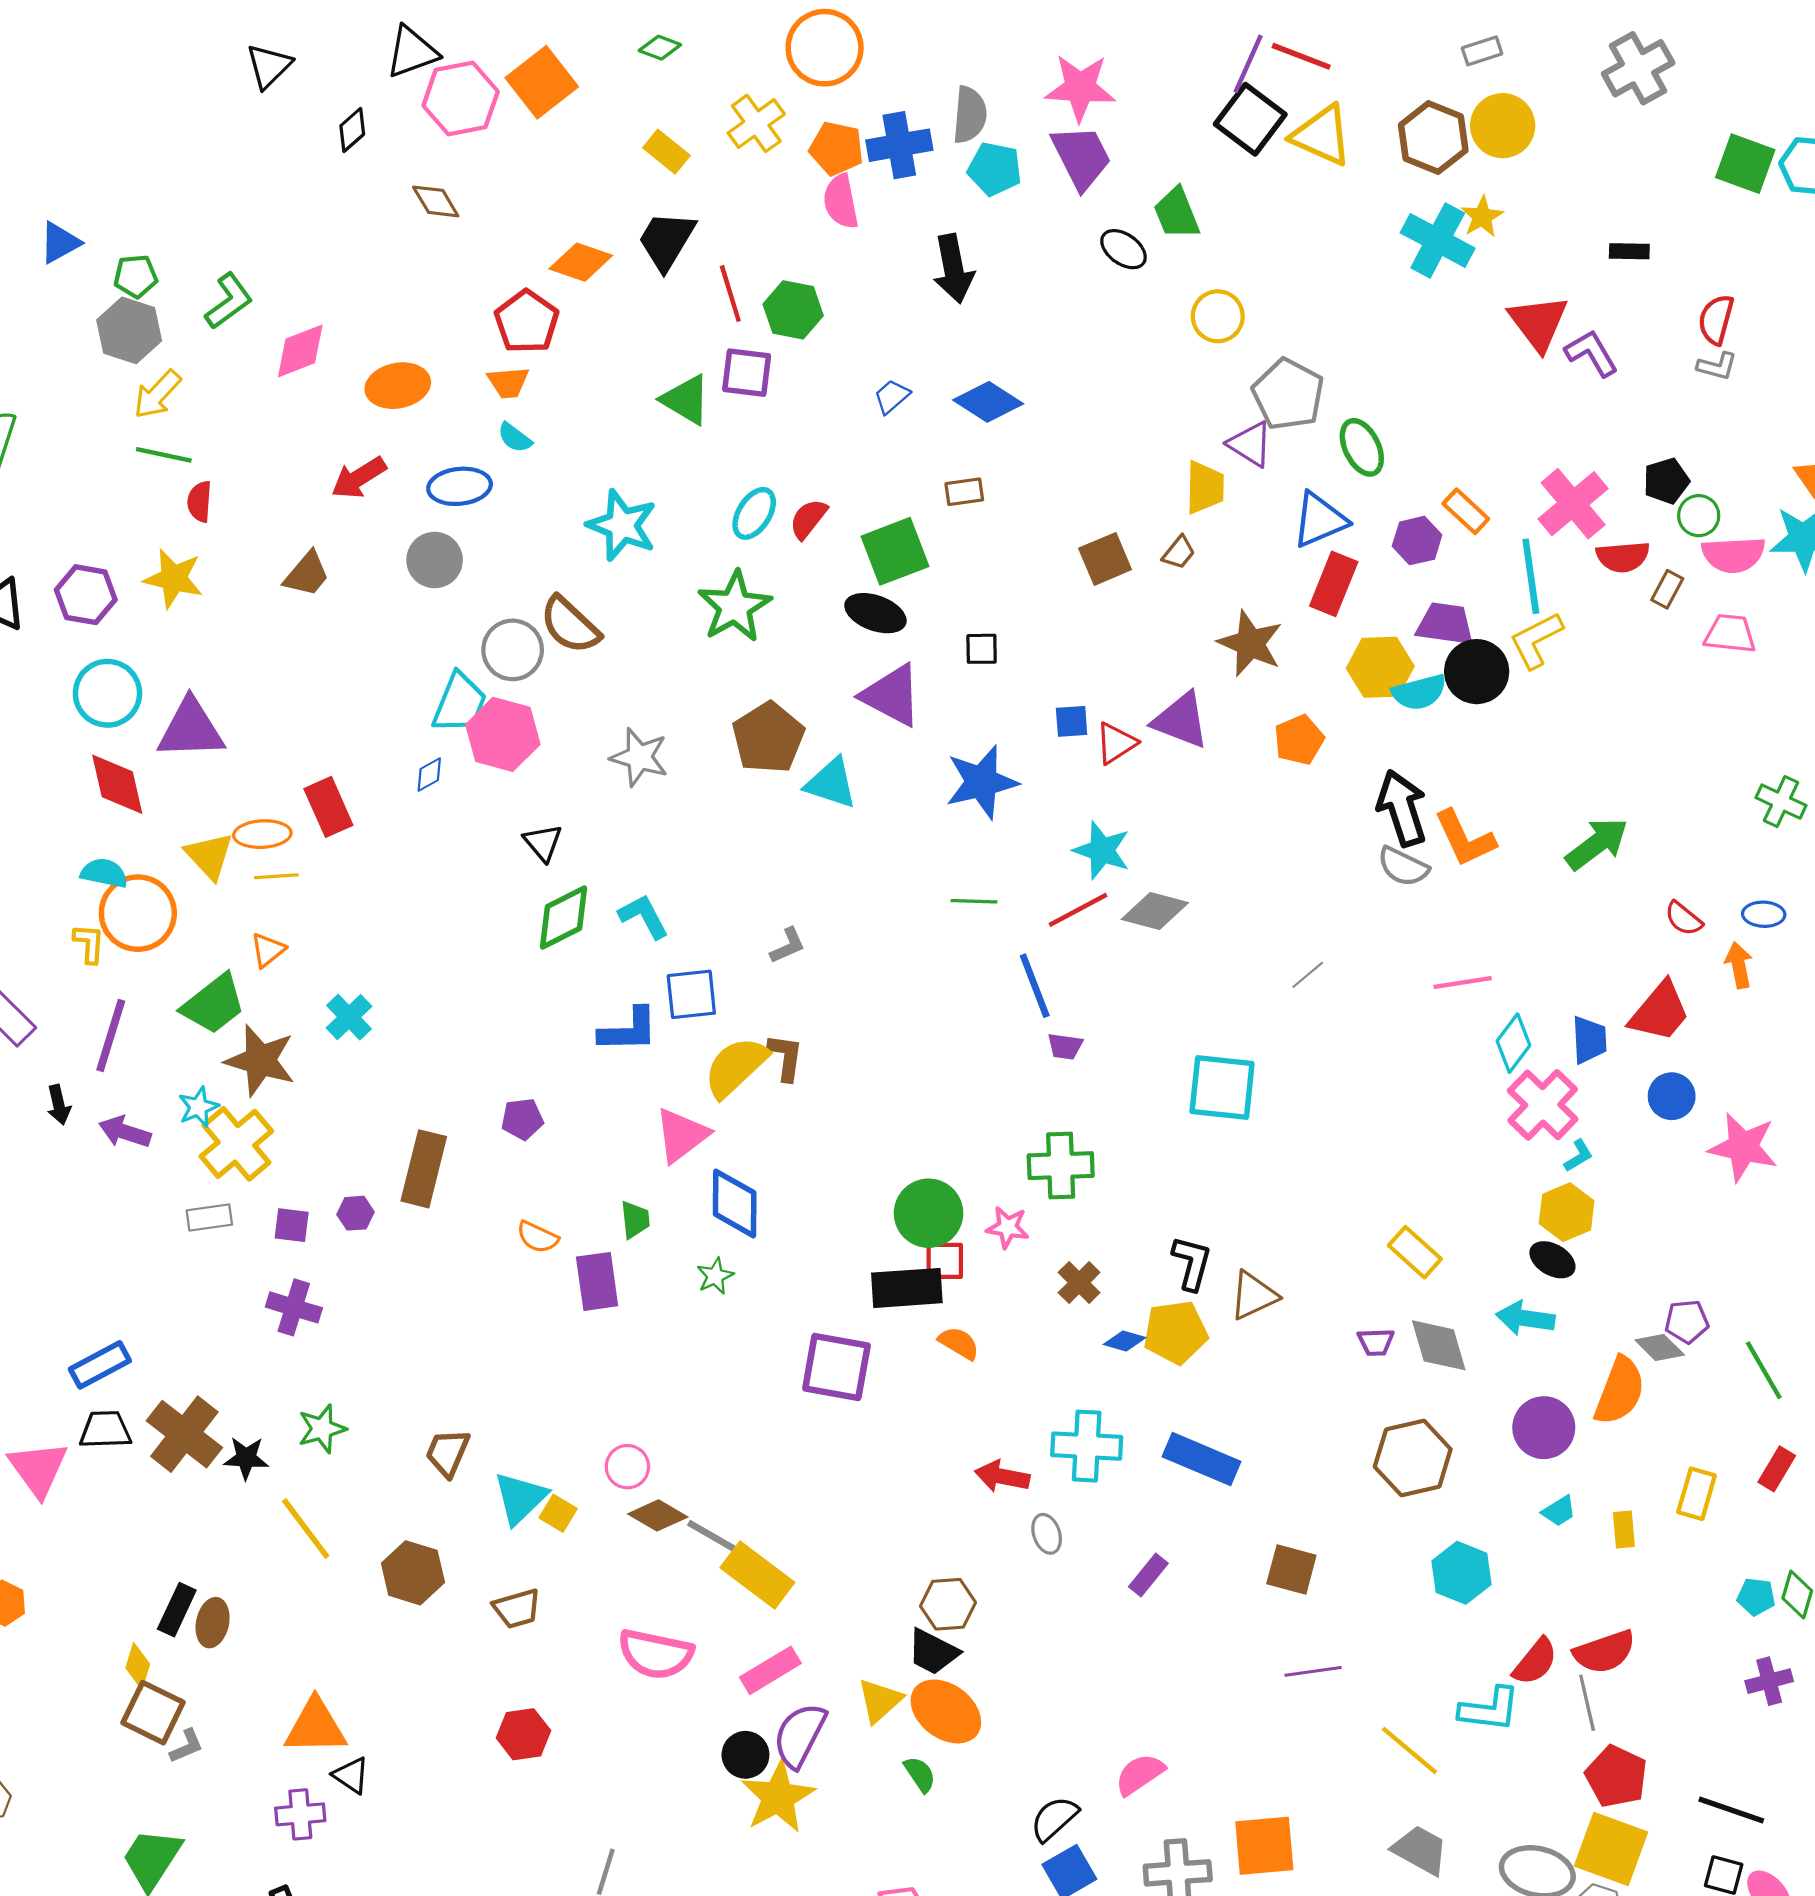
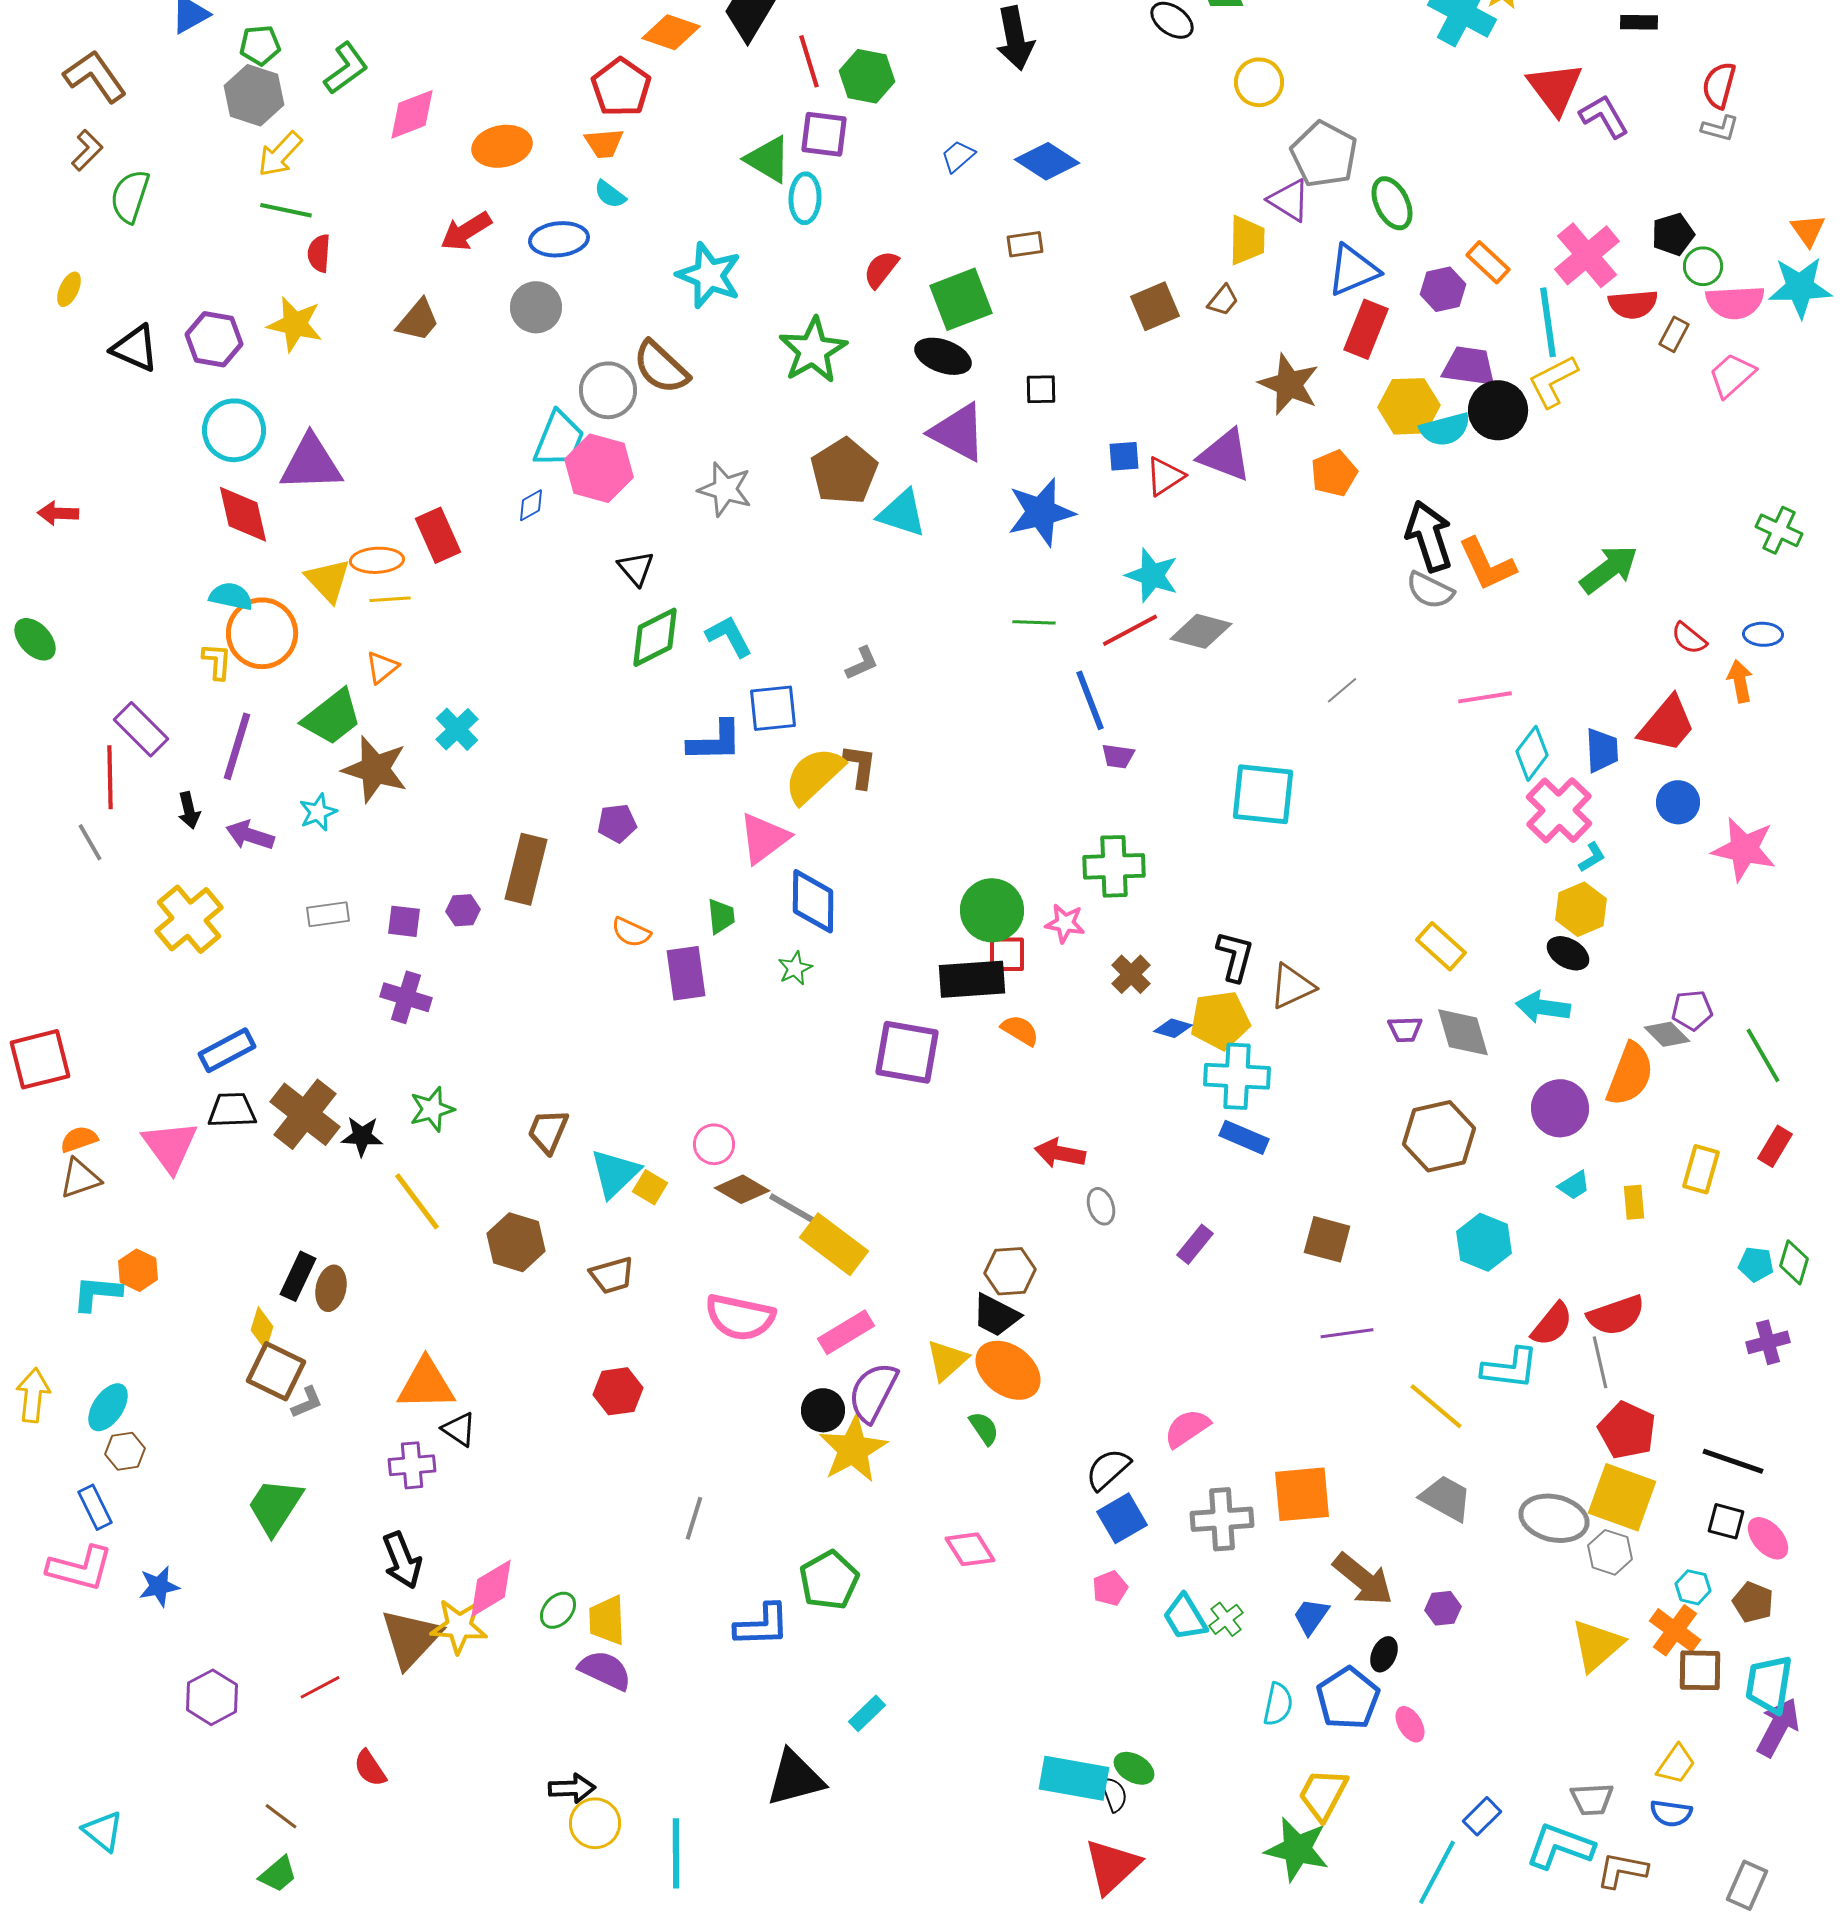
cyan ellipse: (754, 513) -> (805, 198), moved, turned -30
pink trapezoid: (1730, 634) -> (1732, 375), turned -48
yellow cross: (236, 1144) -> (189, 919), moved
cyan cross: (1087, 1446) -> (1237, 1076), moved
blue rectangle: (1202, 1459) -> (1244, 1137), size x0.7

